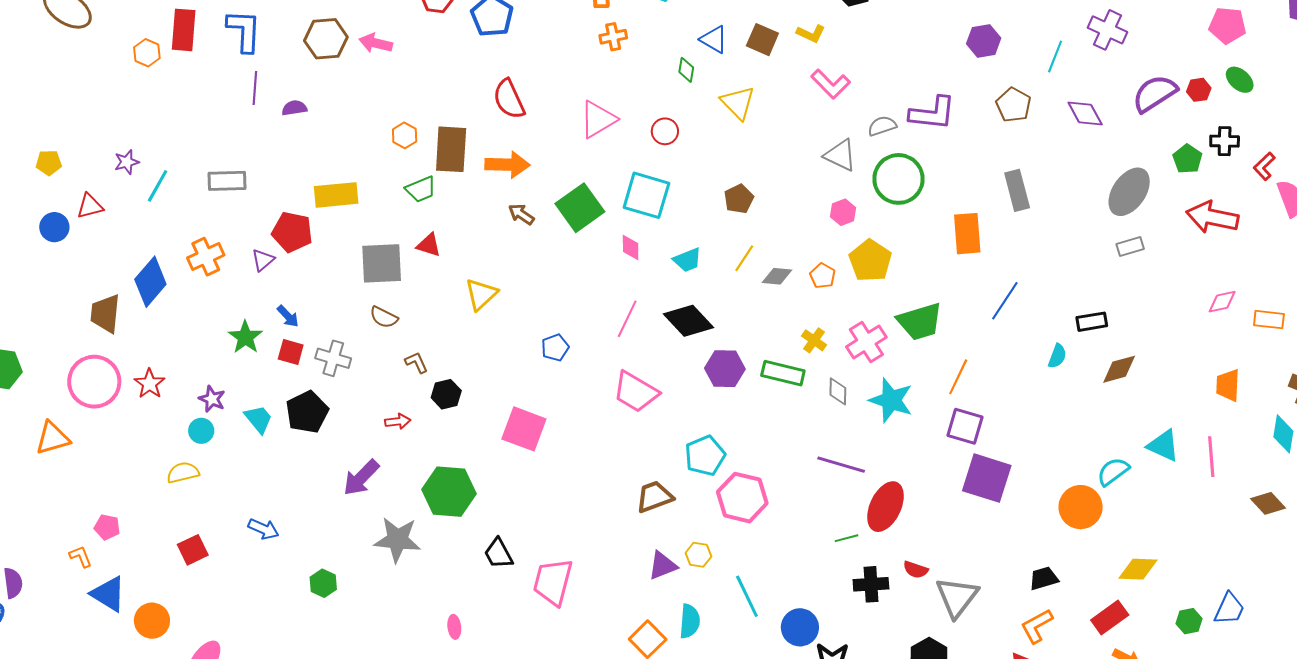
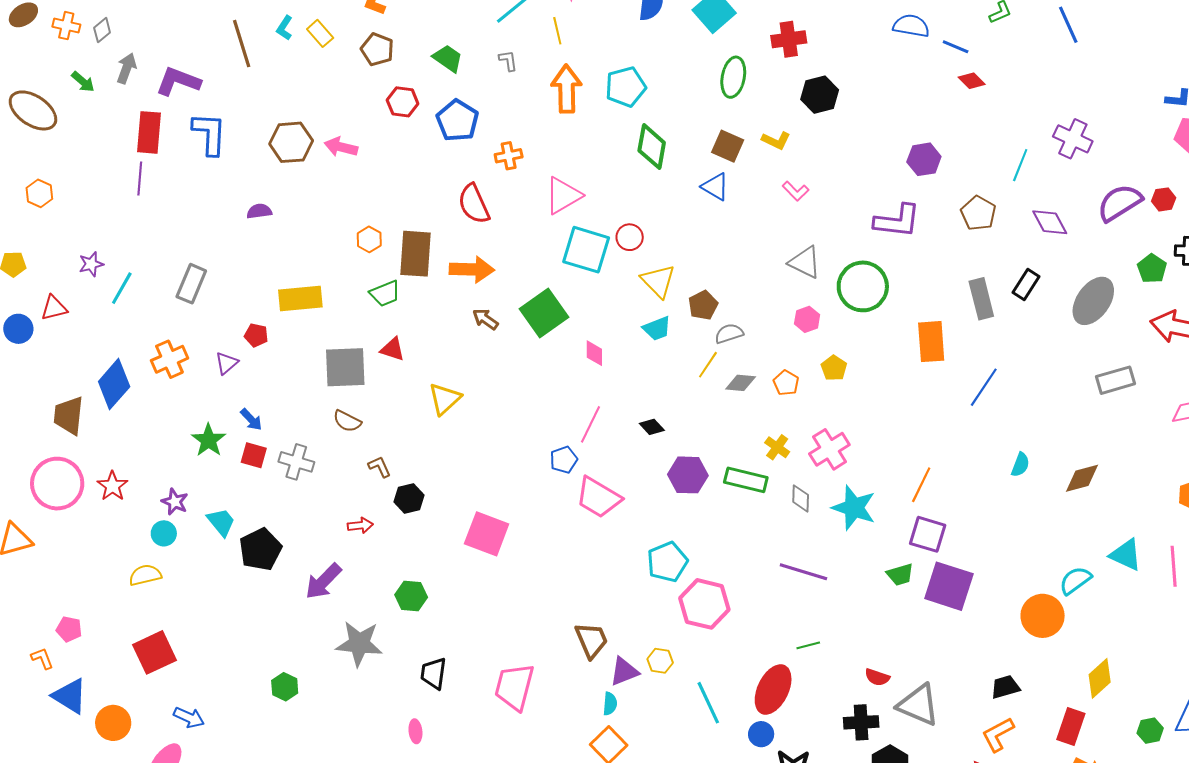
orange cross: (613, 37) -> (509, 156), moved
blue triangle: (714, 39) -> (715, 187), moved
purple hexagon: (984, 41) -> (924, 159), moved
orange hexagon: (147, 53) -> (39, 193), moved
green diamond: (686, 70) -> (652, 147), moved, size x1.8
pink L-shape: (831, 84) -> (796, 191), size x0.7
purple line: (255, 88) -> (140, 179), moved
yellow triangle: (738, 103) -> (658, 281), moved
pink triangle: (598, 119) -> (563, 196), moved
gray semicircle: (882, 126) -> (729, 334), moved
gray rectangle: (227, 181) -> (191, 284), turned -66
cyan square: (646, 195) -> (586, 250), moved
red pentagon: (292, 232) -> (256, 335), size x0.6
gray rectangle: (1130, 247) -> (1115, 380), moved, size x1.4
cyan trapezoid: (687, 260) -> (657, 328), moved
yellow pentagon: (870, 261) -> (834, 368), size x0.6
blue line: (1005, 301) -> (984, 387), moved
black diamond: (689, 321) -> (652, 427), size x0.5
green trapezoid: (920, 322) -> (900, 575), moved, size x0.6
black rectangle: (1092, 322) -> (1026, 284), moved, turned -48
blue pentagon: (555, 348) -> (564, 460), moved
black pentagon: (307, 412) -> (260, 549), moved
green hexagon: (449, 492) -> (411, 596), size x0.6
brown trapezoid: (654, 497) -> (591, 640), moved, turned 87
red ellipse: (885, 507) -> (773, 689), moved
blue arrow: (264, 529) -> (189, 717), moved
red square: (193, 550) -> (154, 652), size x1.4
black trapezoid: (498, 554) -> (434, 673), moved, turned 36
yellow diamond: (1138, 569) -> (1100, 678), turned -45
black cross: (871, 584) -> (861, 722), moved
gray triangle: (957, 597) -> (918, 705), turned -45
red rectangle: (1110, 618) -> (1071, 726), turned -36
cyan semicircle: (690, 621) -> (610, 704), moved, size x0.7
blue circle: (800, 627) -> (761, 734), size x0.7

